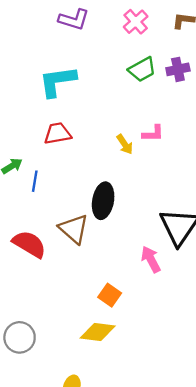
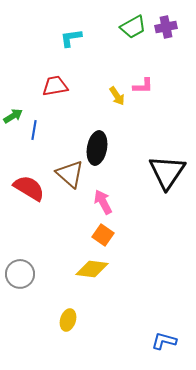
cyan L-shape: (58, 81) -> (71, 38), moved, size x0.6
pink arrow: (151, 259) -> (103, 202), moved

